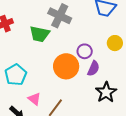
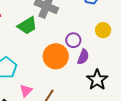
green trapezoid: (40, 34) -> (27, 26), turned -40
pink triangle: (34, 99) -> (26, 91), turned 40

